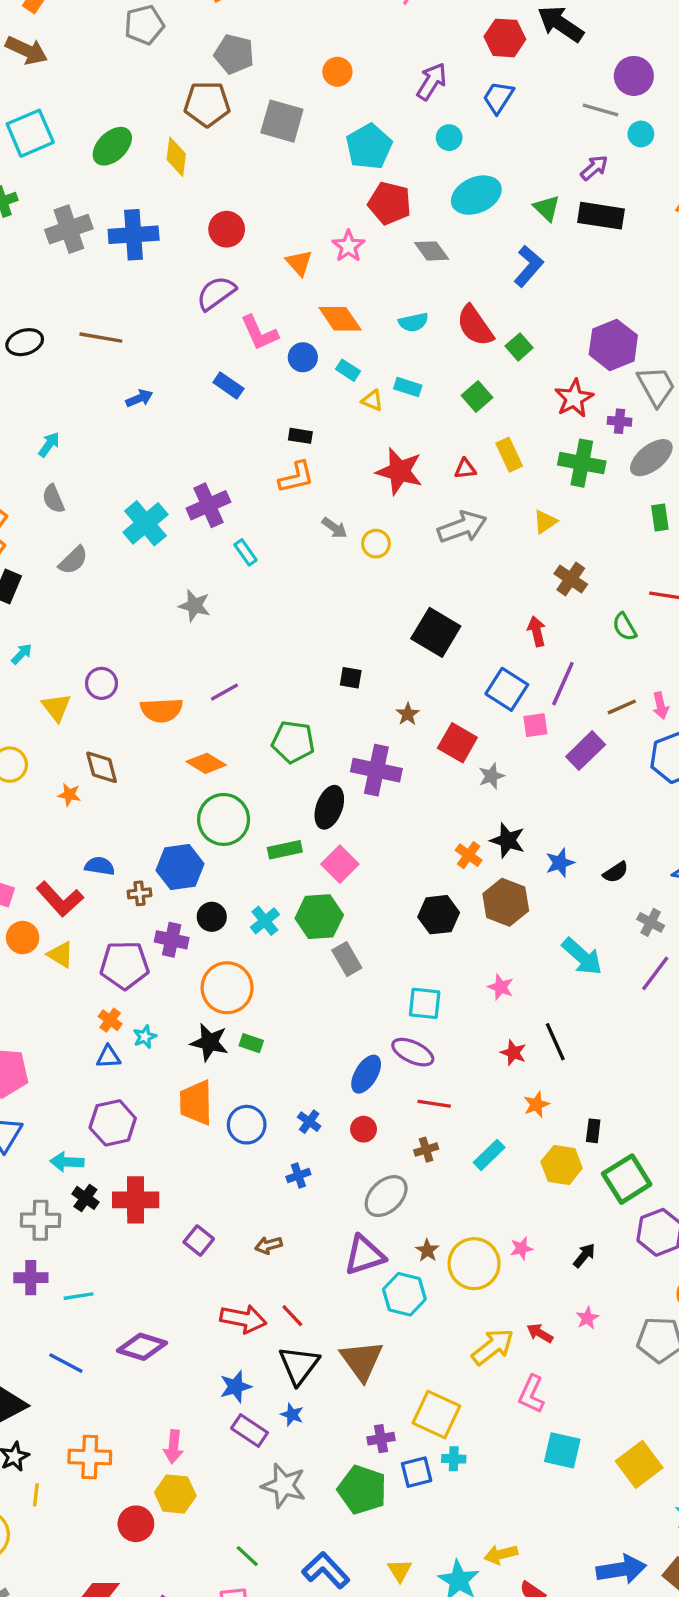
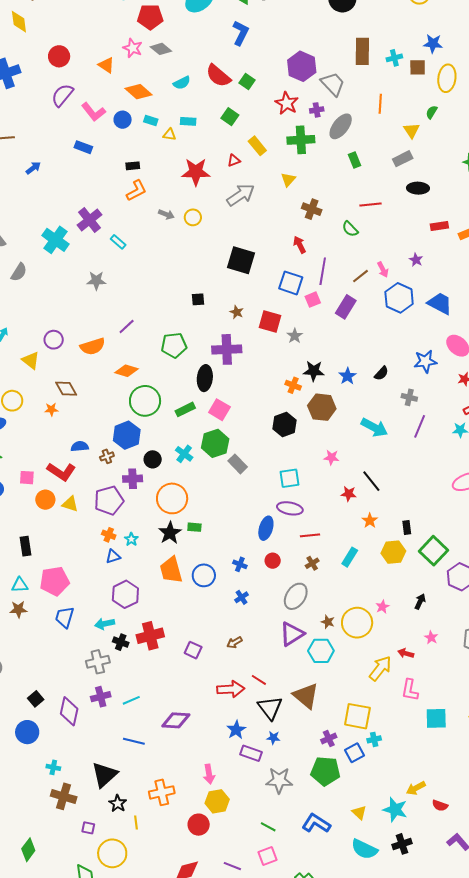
gray diamond: (432, 251) -> (161, 49), moved
black star: (209, 1042) -> (170, 533), turned -30

